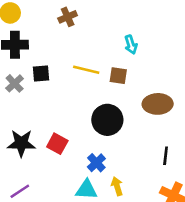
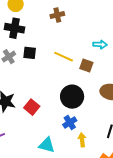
cyan arrow: (131, 45) -> (100, 44), turned -80
blue cross: (96, 163) -> (70, 123), moved
yellow arrow: (117, 186) -> (82, 140), moved

